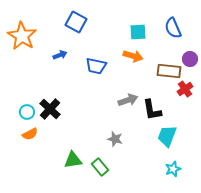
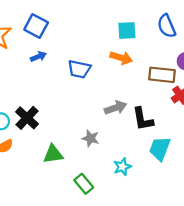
blue square: (76, 22) -> (36, 26), moved
gray star: (115, 139) -> (91, 138), moved
green triangle: (73, 160) -> (53, 154), moved
cyan star: (173, 169) -> (122, 167), moved

